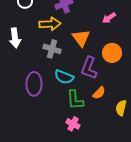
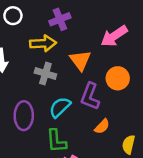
pink arrow: (109, 18) -> (114, 36), size x1.6
cyan semicircle: (64, 77) -> (60, 107), turned 114
green L-shape: (75, 100) -> (56, 141), moved

